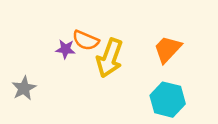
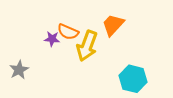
orange trapezoid: (168, 49) -> (113, 25), moved

